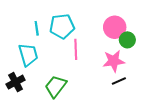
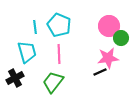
cyan pentagon: (62, 26) -> (59, 25), turned 30
pink line: (76, 49) -> (59, 54), moved
black line: (119, 81) -> (100, 72), moved

